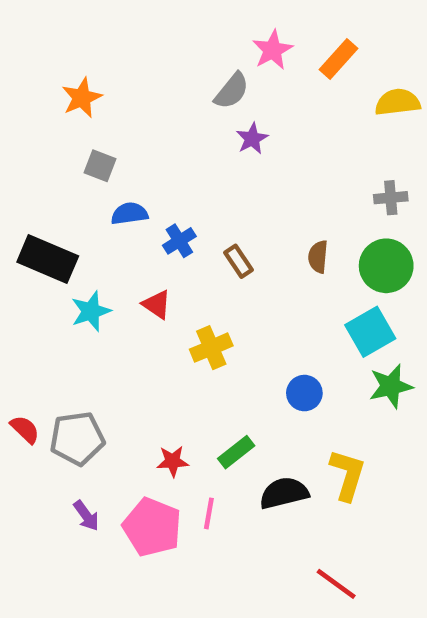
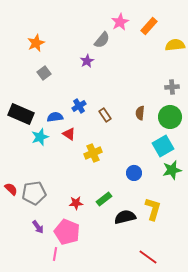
purple star: (252, 139) -> (87, 61), moved
gray square: (100, 166) -> (44, 73), turned 32
blue semicircle: (129, 214) -> (55, 117), moved
pink line: (209, 513) -> (55, 254), moved

